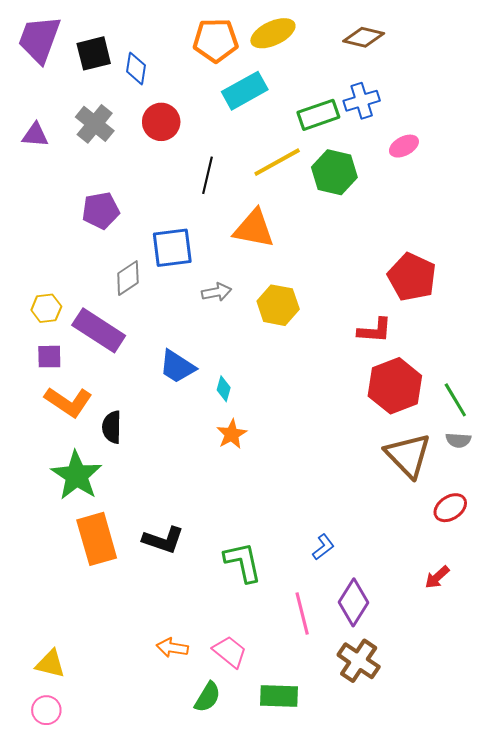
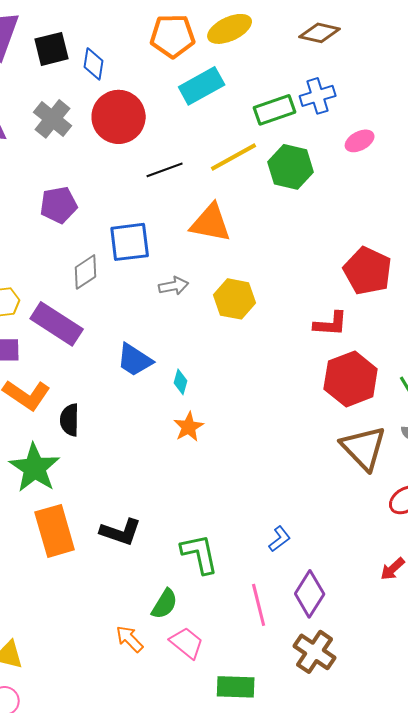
red circle: (161, 122) -> (119, 117), size x1.4
black line: (208, 175) -> (165, 170), turned 57
orange arrow: (172, 648) -> (130, 639), turned 36
green semicircle: (208, 697) -> (165, 604), moved

